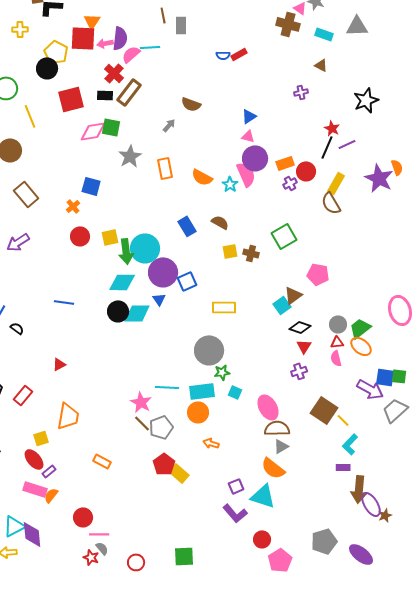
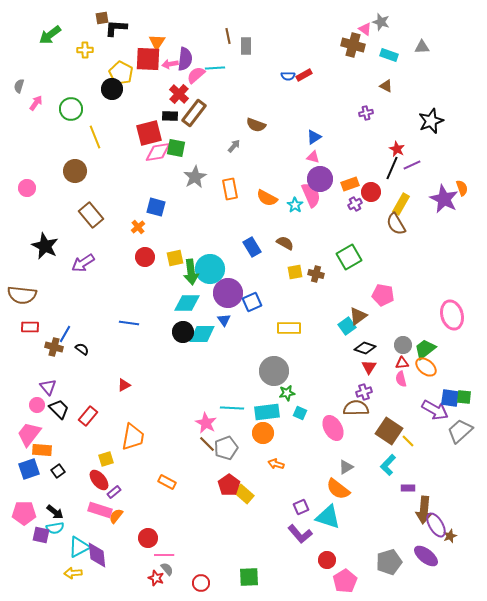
gray triangle: (357, 26) -> (422, 47), size x0.7
red square: (71, 99) -> (149, 133), moved
pink ellipse: (400, 310) -> (452, 315), moved
brown semicircle: (277, 428) -> (356, 408), moved
cyan L-shape: (350, 444) -> (388, 465), moved
purple ellipse: (361, 554) -> (426, 556), moved

